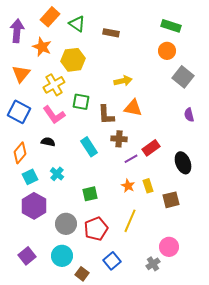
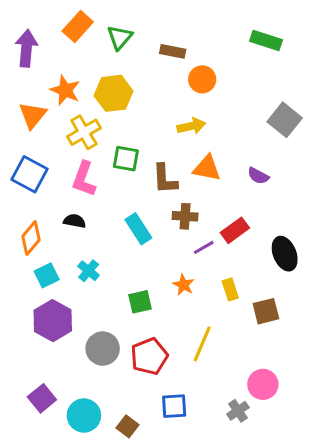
green triangle: (77, 24) -> (120, 37), turned 36
orange star: (42, 47) -> (65, 90), moved
orange circle: (167, 51) -> (202, 79), moved
pink L-shape: (54, 115) -> (84, 179), turned 55
purple semicircle: (189, 115) -> (258, 176), moved, turned -48
orange star: (128, 186) -> (184, 285), moved
cyan circle: (62, 256) -> (84, 415), moved
blue square: (112, 261) -> (174, 406), turned 36

